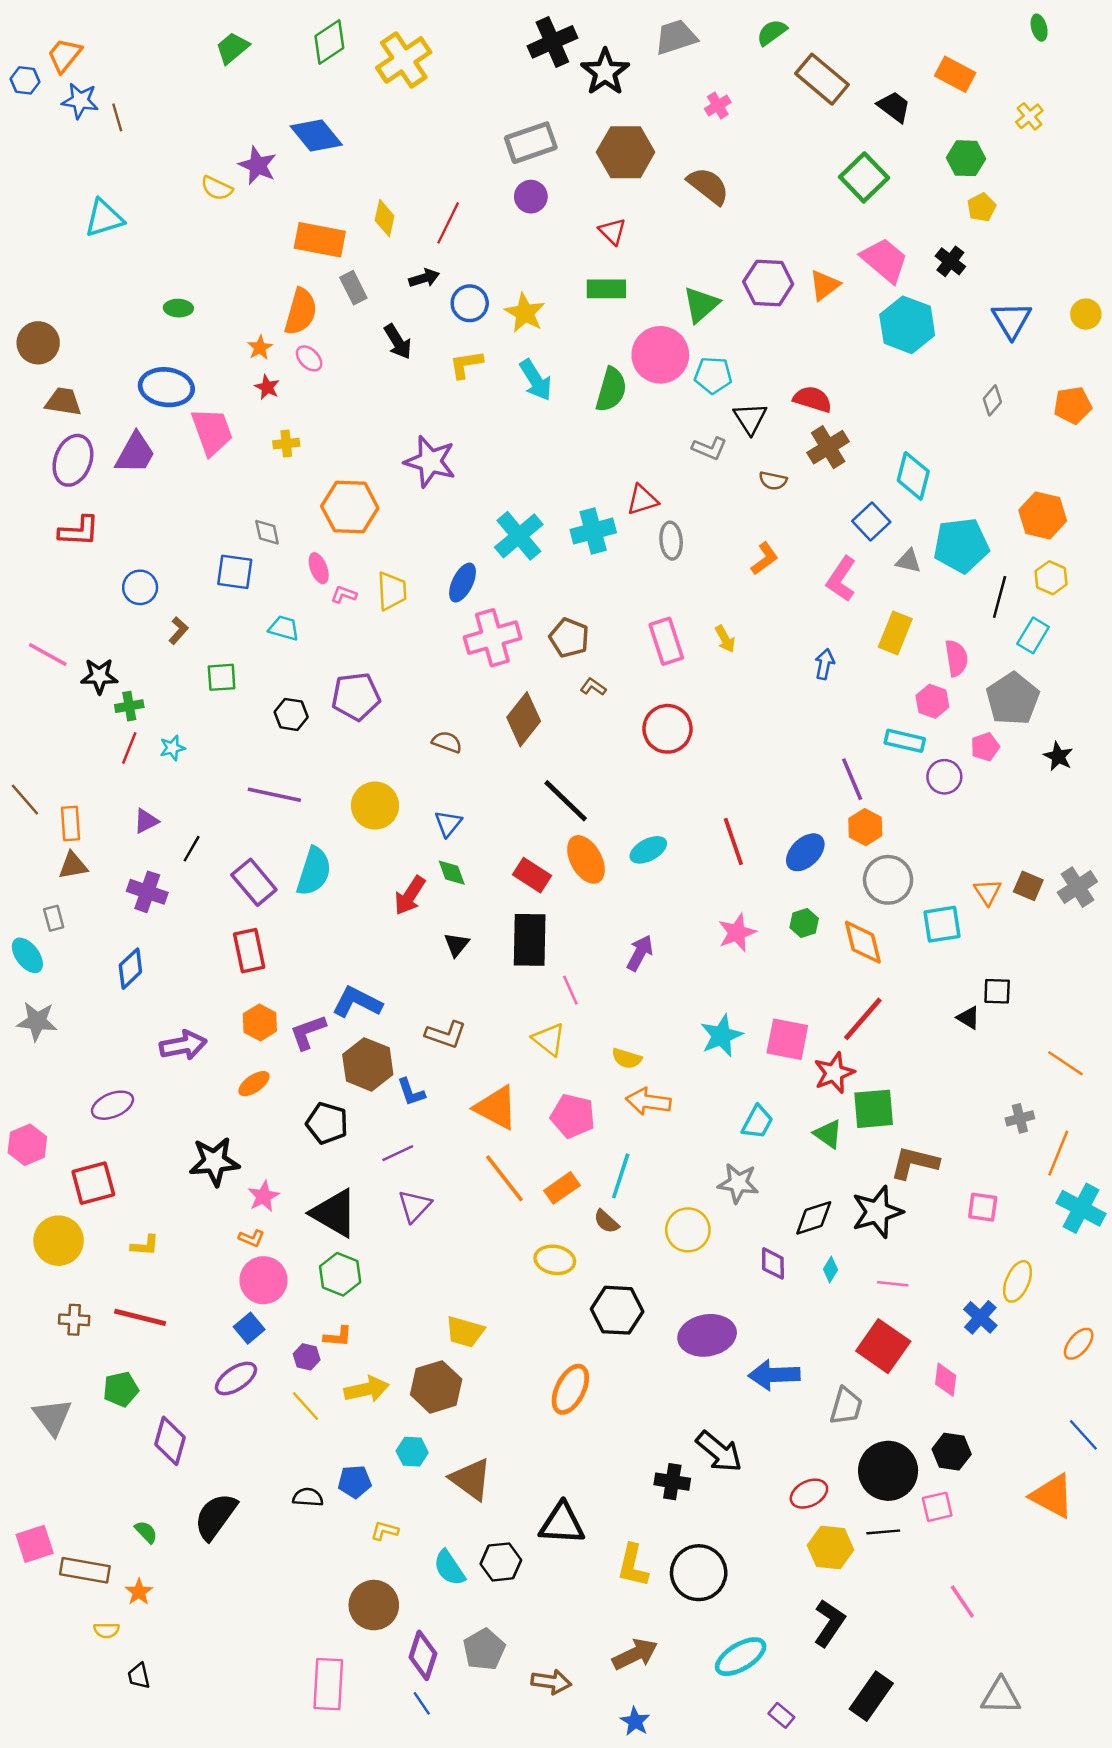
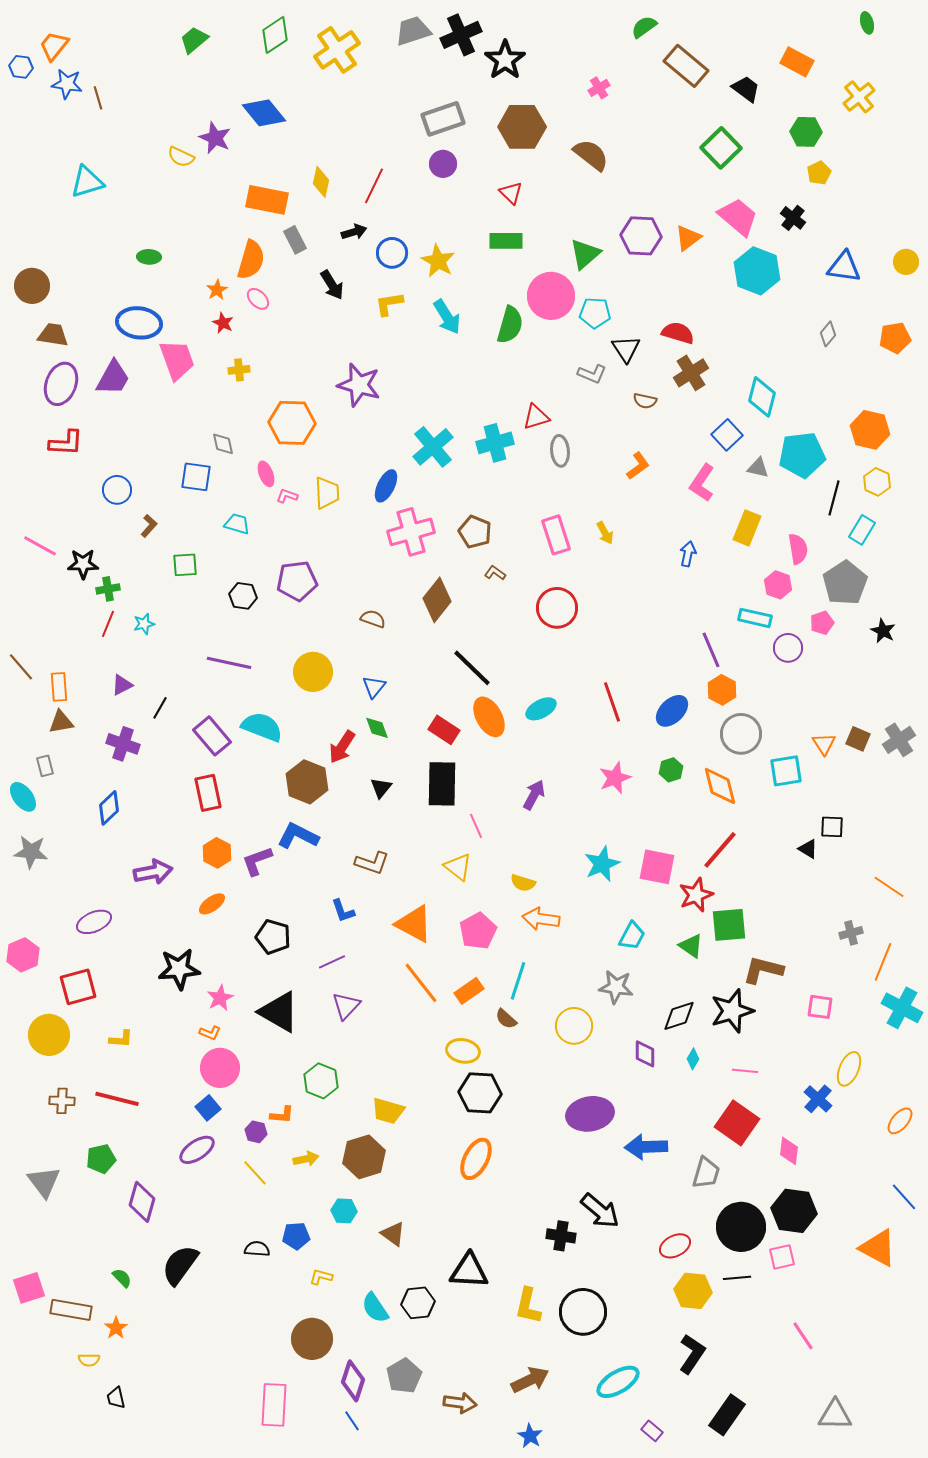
gray trapezoid: (676, 37) -> (413, 31), moved
yellow cross: (1029, 116) -> (859, 97), size x1.4
blue triangle: (1012, 320) -> (844, 267), turned -51
cyan semicircle: (314, 871) -> (262, 727), turned -87
brown hexagon: (368, 1064) -> (307, 782), moved
pink pentagon: (573, 1116) -> (478, 931), turned 30
green hexagon: (340, 1274) -> (321, 1081), moved
black hexagon: (617, 1310) -> (480, 1093), moved
yellow arrow: (367, 1389) -> (306, 1159), size x0.7
black hexagon: (952, 1452) -> (794, 1211), size x1.4
brown triangle: (471, 1479) -> (393, 1234), size x0.7

